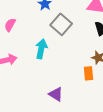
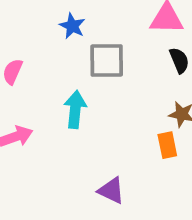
gray square: (61, 24) -> (107, 61), turned -35

